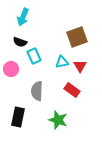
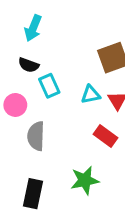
gray semicircle: (37, 91) -> (36, 136), moved
black rectangle: (18, 117) -> (33, 194), moved
green star: (58, 120) -> (85, 180), turned -30

